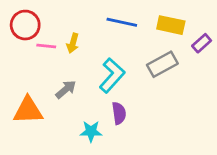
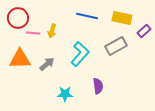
orange triangle: (28, 110) -> (20, 59), moved
purple semicircle: (119, 113) -> (98, 86), moved

